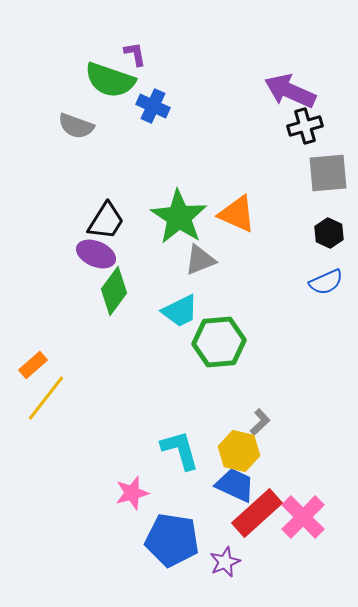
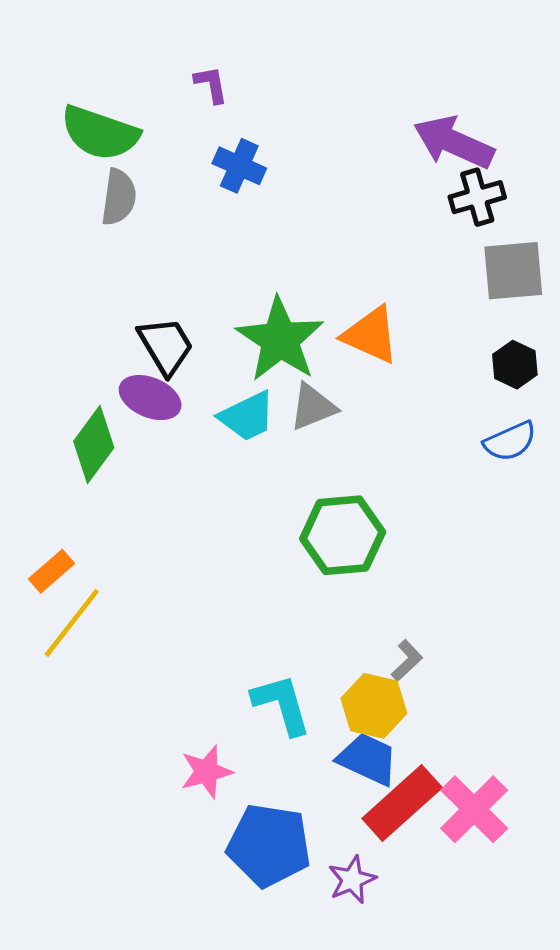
green semicircle: (110, 80) -> (100, 133), moved
gray semicircle: (76, 126) -> (119, 197), turned -102
black trapezoid: (106, 221) -> (166, 346), turned -63
green diamond: (114, 291) -> (94, 444), moved
cyan trapezoid: (180, 311) -> (247, 416), moved

